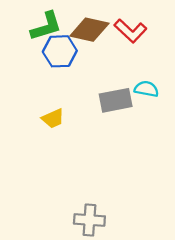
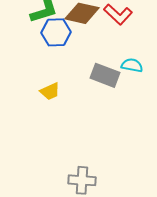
gray rectangle: (116, 100) -> (105, 75), turned 32

